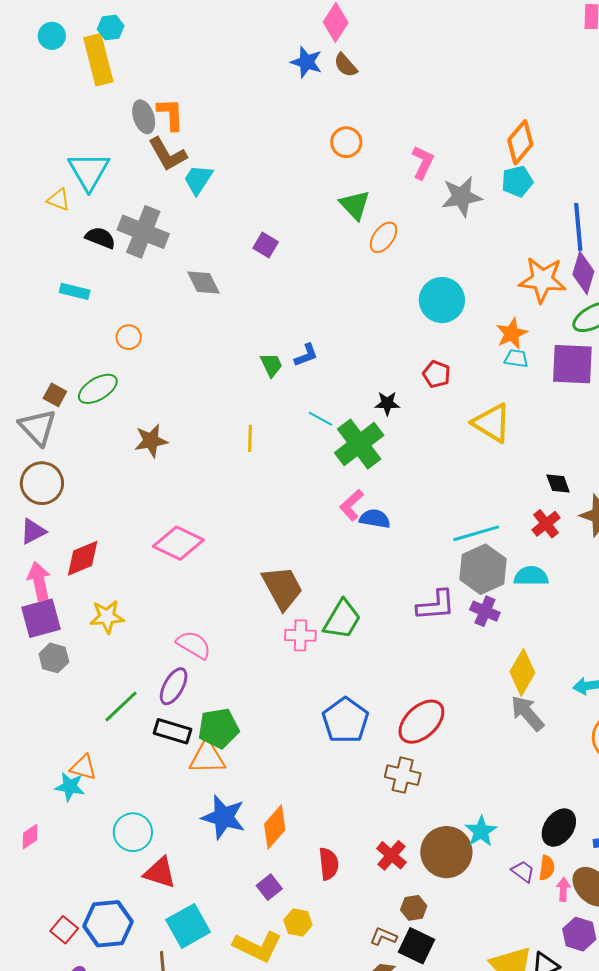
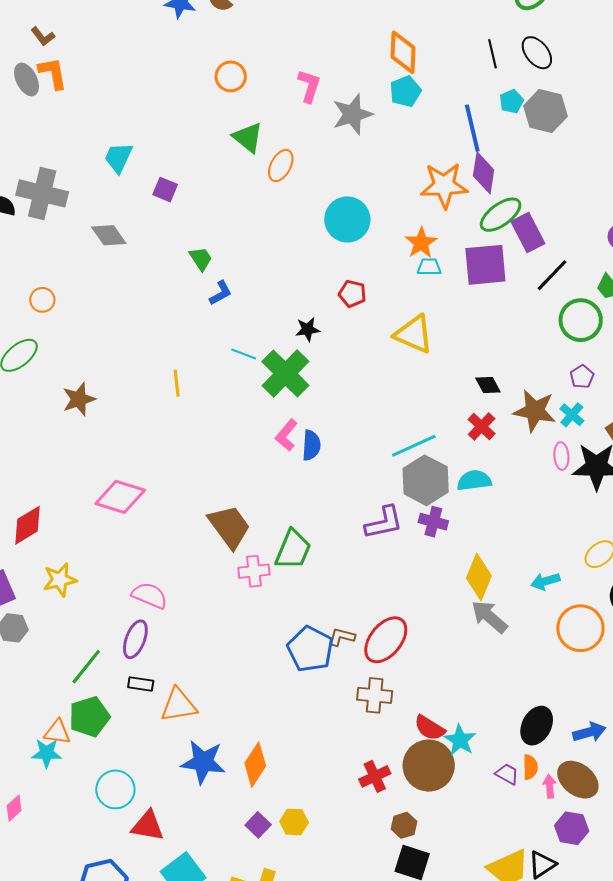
orange diamond: (520, 142) -> (403, 52), turned -30
brown L-shape: (168, 154) -> (43, 36), moved, size x0.6
cyan trapezoid: (198, 180) -> (118, 158), moved
green trapezoid: (271, 365) -> (201, 259), moved
blue semicircle: (375, 519) -> (311, 445), turned 92
green pentagon: (219, 728) -> (89, 717), moved
black rectangle: (173, 731) -> (141, 684), size x0.7
red cross: (391, 855) -> (375, 776), turned 32
red semicircle: (329, 864) -> (430, 728), moved, turned 136
yellow hexagon: (298, 922) -> (294, 822), moved
brown L-shape: (383, 937) -> (342, 637), moved

